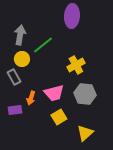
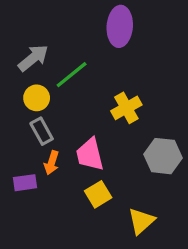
gray arrow: (20, 35) -> (33, 58), turned 42
gray rectangle: (14, 77) -> (42, 131), moved
pink trapezoid: (54, 93) -> (90, 154), turned 90
gray hexagon: (85, 94) -> (163, 156), moved

